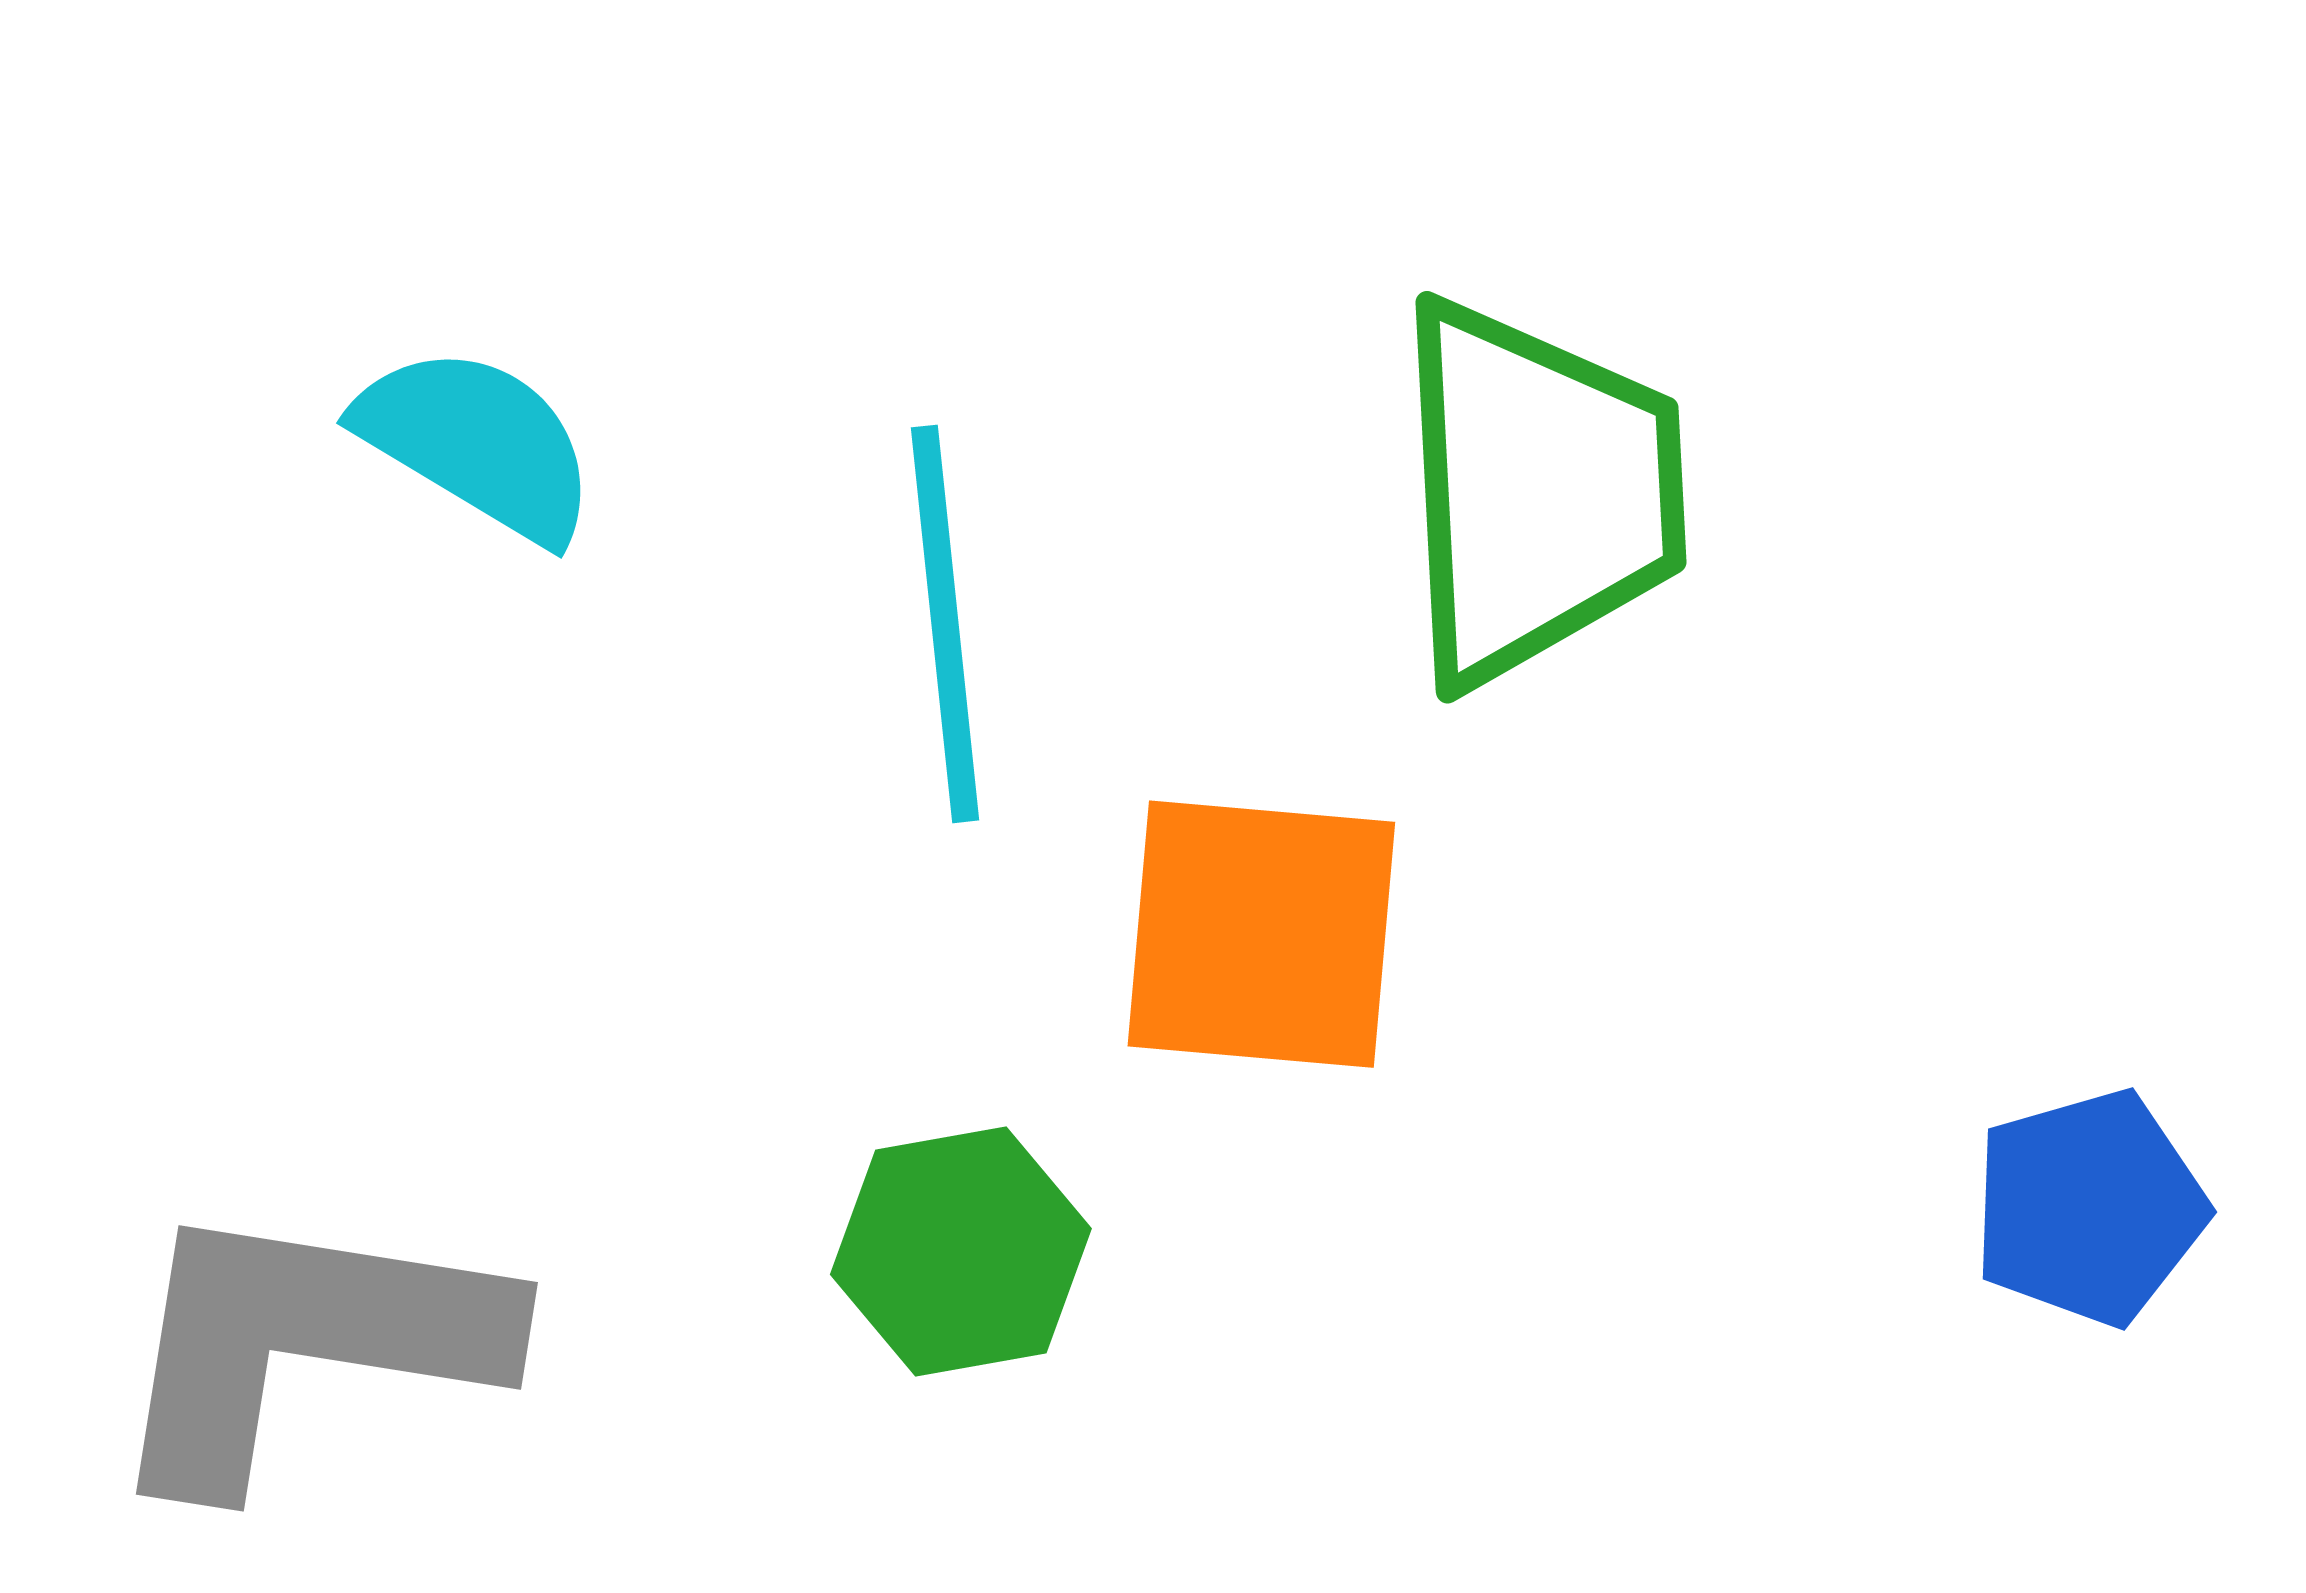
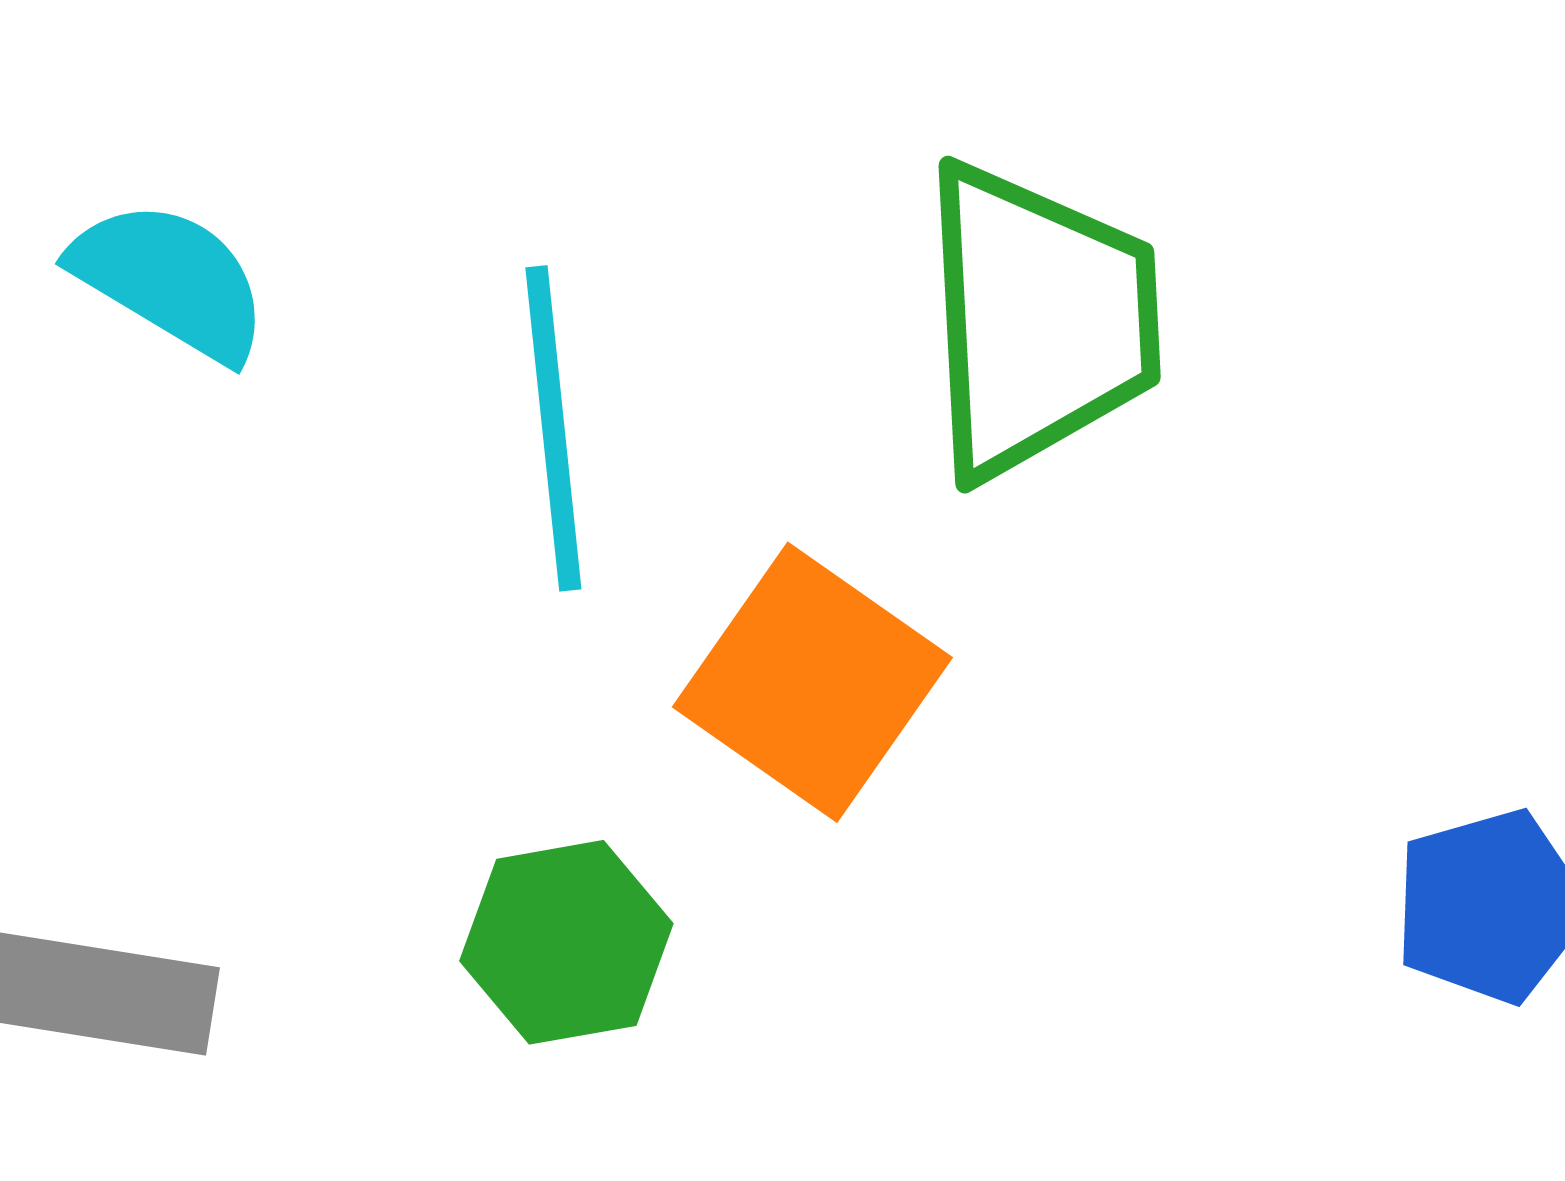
orange square: (1261, 934) -> (812, 682), turned 30

